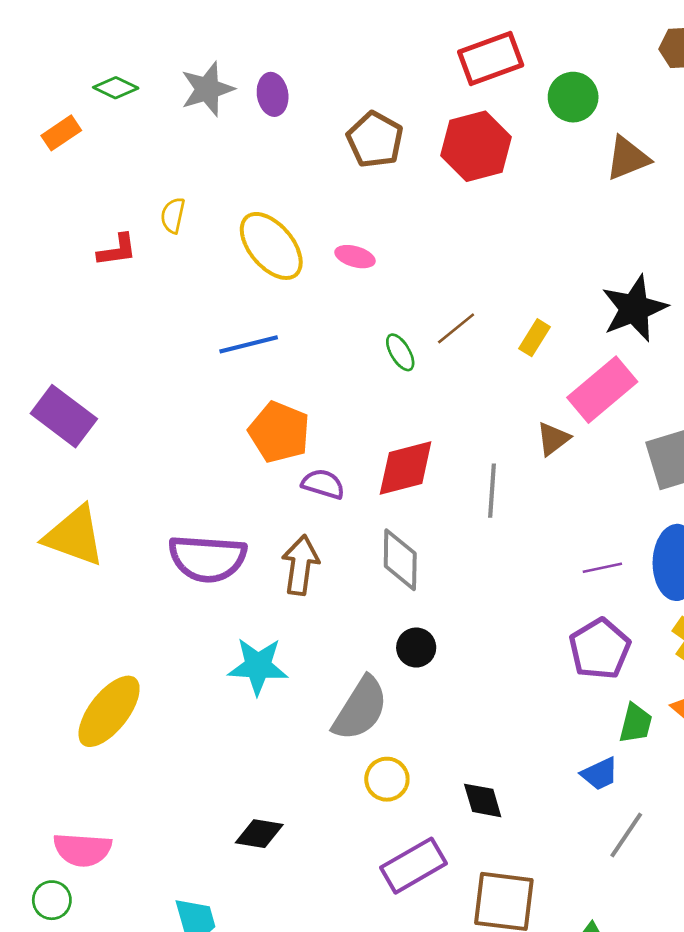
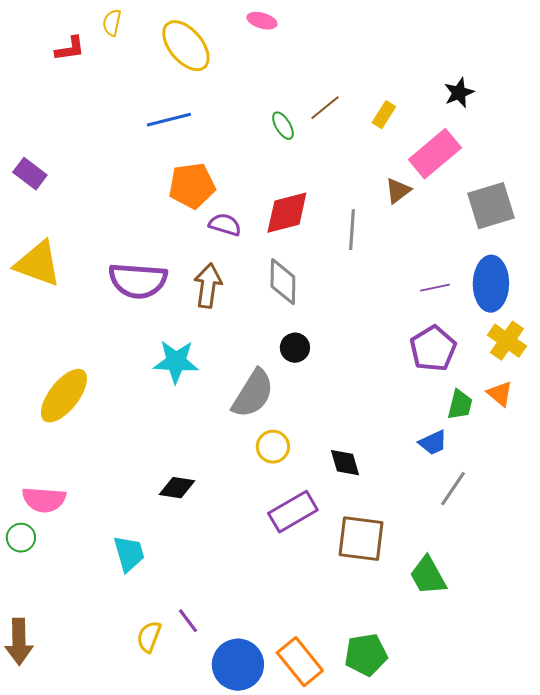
pink ellipse: (355, 257) -> (262, 21), moved
black star: (634, 308) -> (459, 93), size x0.6
purple rectangle: (64, 416) -> (30, 174), size x0.7
orange pentagon: (279, 432) -> (192, 186), turned -30

